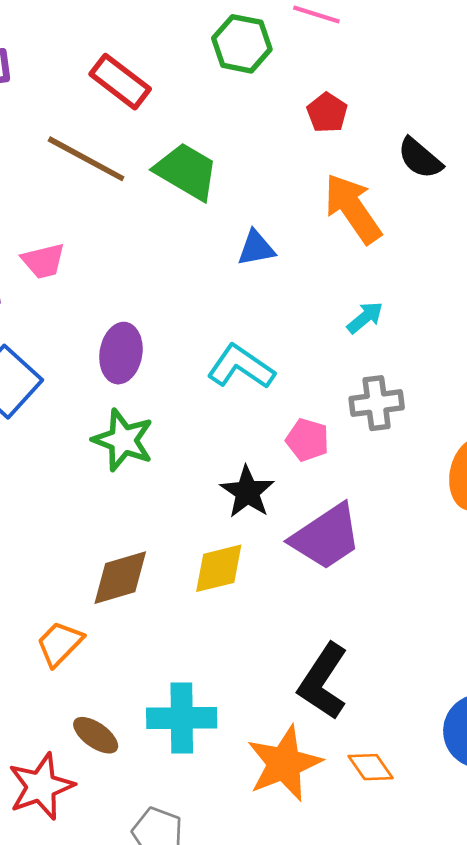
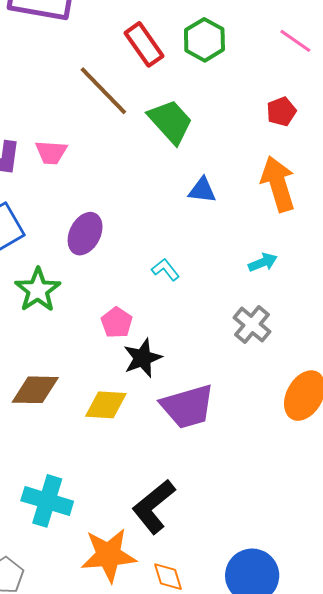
green hexagon: (242, 44) -> (204, 40), moved
cyan L-shape: (241, 367) -> (165, 269), size x0.6
gray cross: (377, 403) -> (252, 325), turned 30
green star: (123, 440) -> (38, 290), moved
pink pentagon: (307, 440) -> (117, 323), moved

